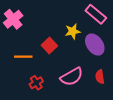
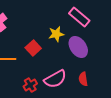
red cross: (36, 83) -> (30, 85), moved

